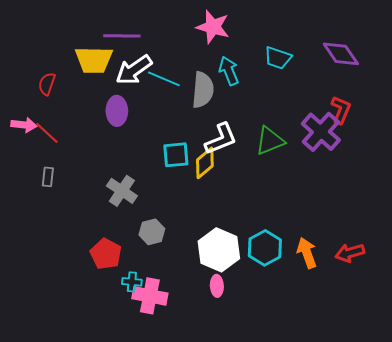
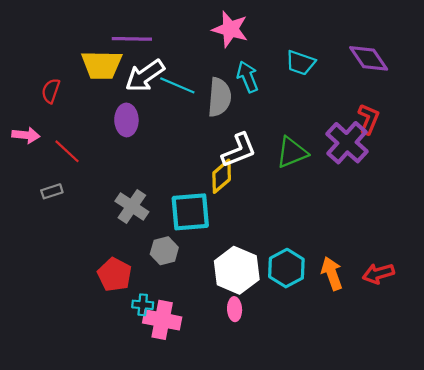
red line: (47, 133) -> (67, 151), moved
cyan square: (176, 155) -> (190, 212), moved, size x1.4
gray rectangle: (48, 177) -> (52, 191), turned 66

